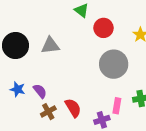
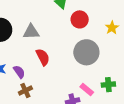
pink rectangle: (117, 106) -> (87, 89), turned -64
red semicircle: (73, 108) -> (43, 57), moved

